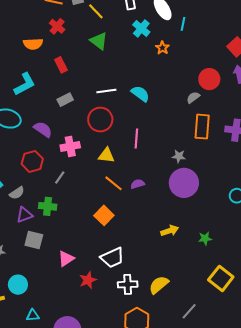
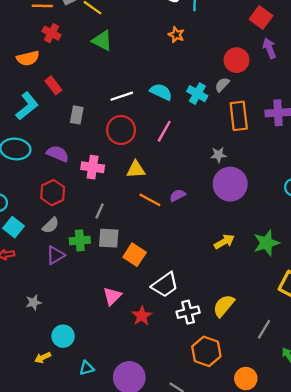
cyan cross: (141, 28) -> (197, 94), moved
red rectangle: (61, 65) -> (53, 85), moved
gray rectangle: (65, 100) -> (77, 115), turned -42
pink line: (136, 139) -> (164, 131), moved, turned 36
pink cross: (70, 146) -> (93, 167), turned 30
gray line: (60, 177) -> (100, 211), moved
gray semicircle: (17, 193) -> (51, 225), moved
orange square: (104, 215) -> (135, 255), moved
green star: (205, 239) -> (266, 243), size x1.6
gray square: (34, 240) -> (109, 238), moved

